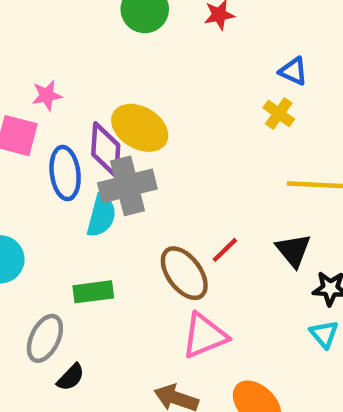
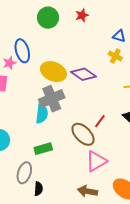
purple diamond: (106, 150) -> (83, 74), moved, turned -50
blue ellipse: (65, 173) -> (22, 51), moved
black semicircle: (71, 377) -> (38, 189), turned -32

